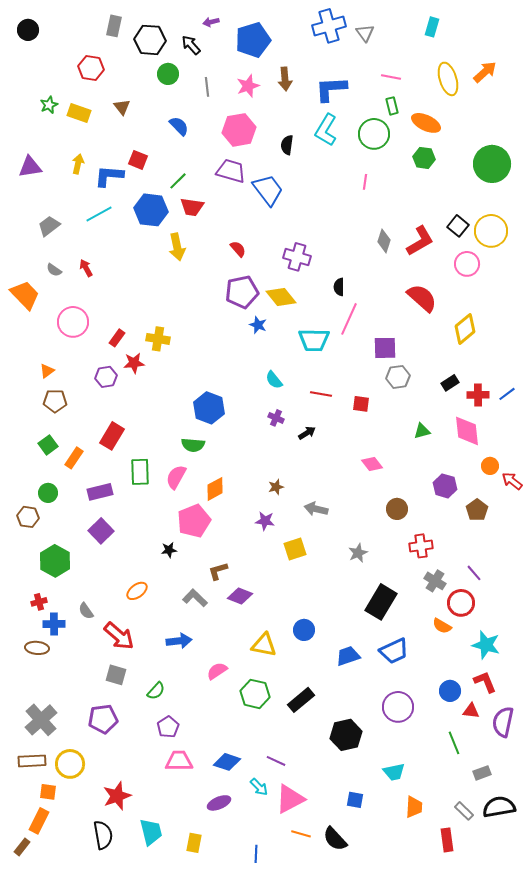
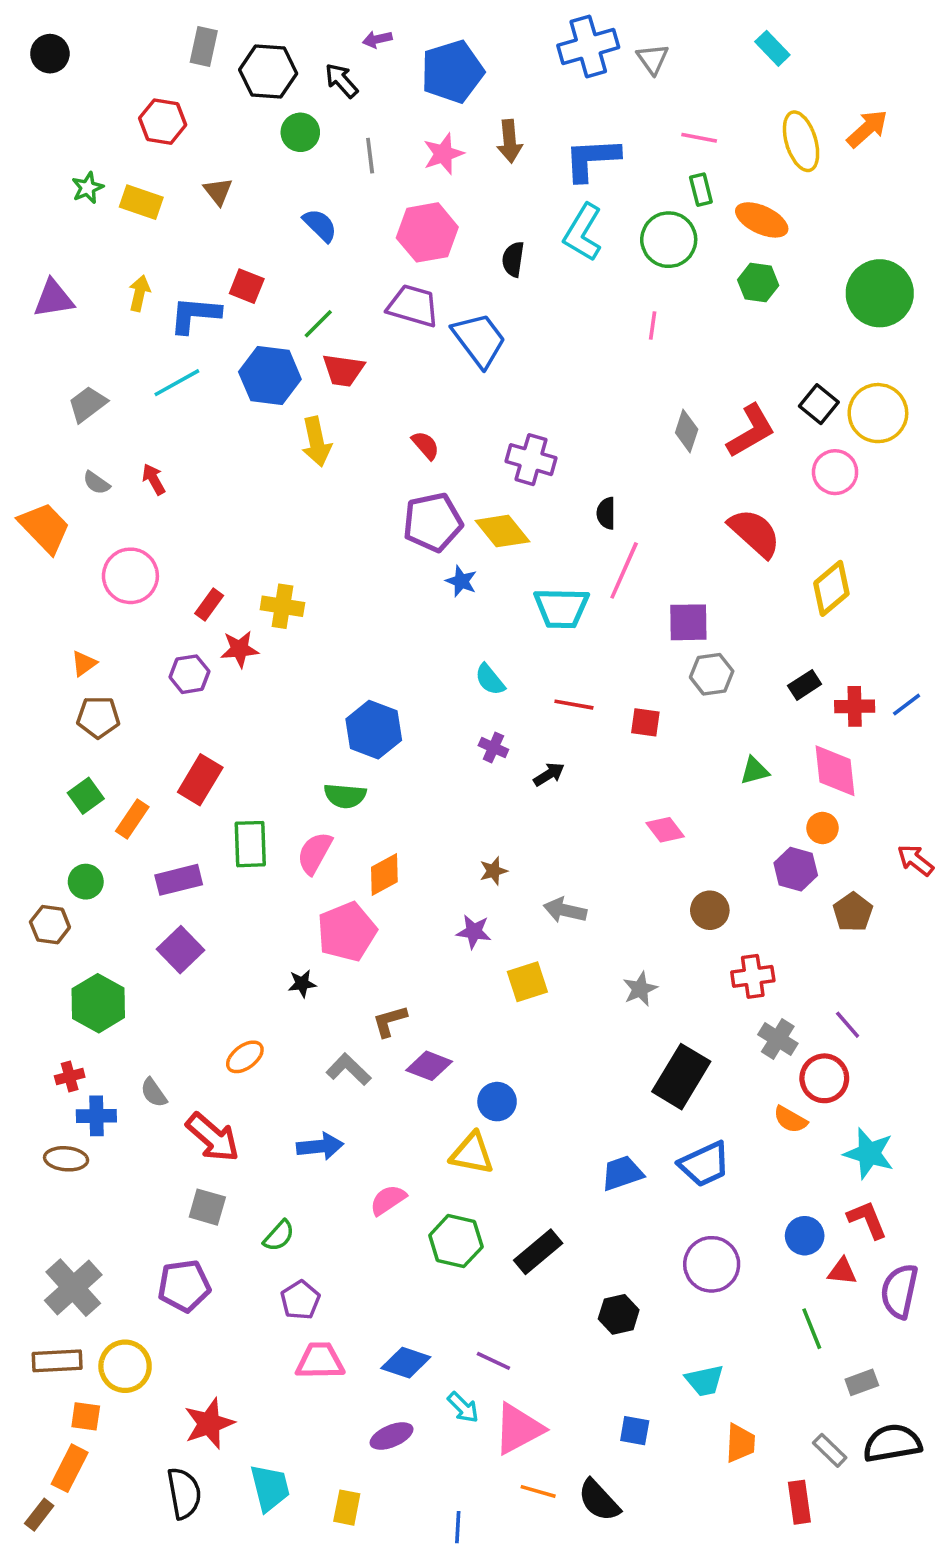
cyan rectangle: (432, 27) -> (772, 48), turned -60
orange circle: (490, 466) -> (823, 828), moved
blue circle: (304, 630) -> (497, 1102), moved
black hexagon: (346, 735) -> (619, 1314), size x0.7

